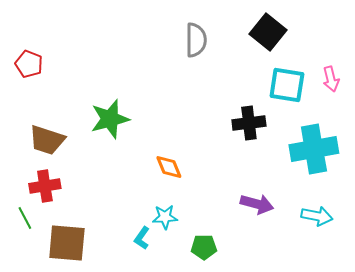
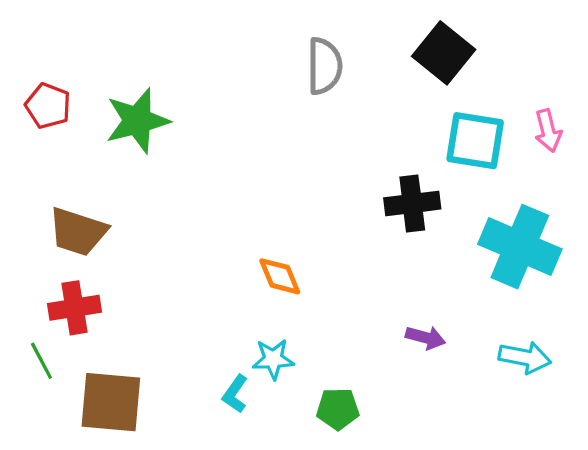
green star: (110, 119) -> (137, 121), moved
cyan cross: (314, 149) -> (520, 247), turned 33
purple arrow: (257, 204) -> (425, 338), size x0.7

